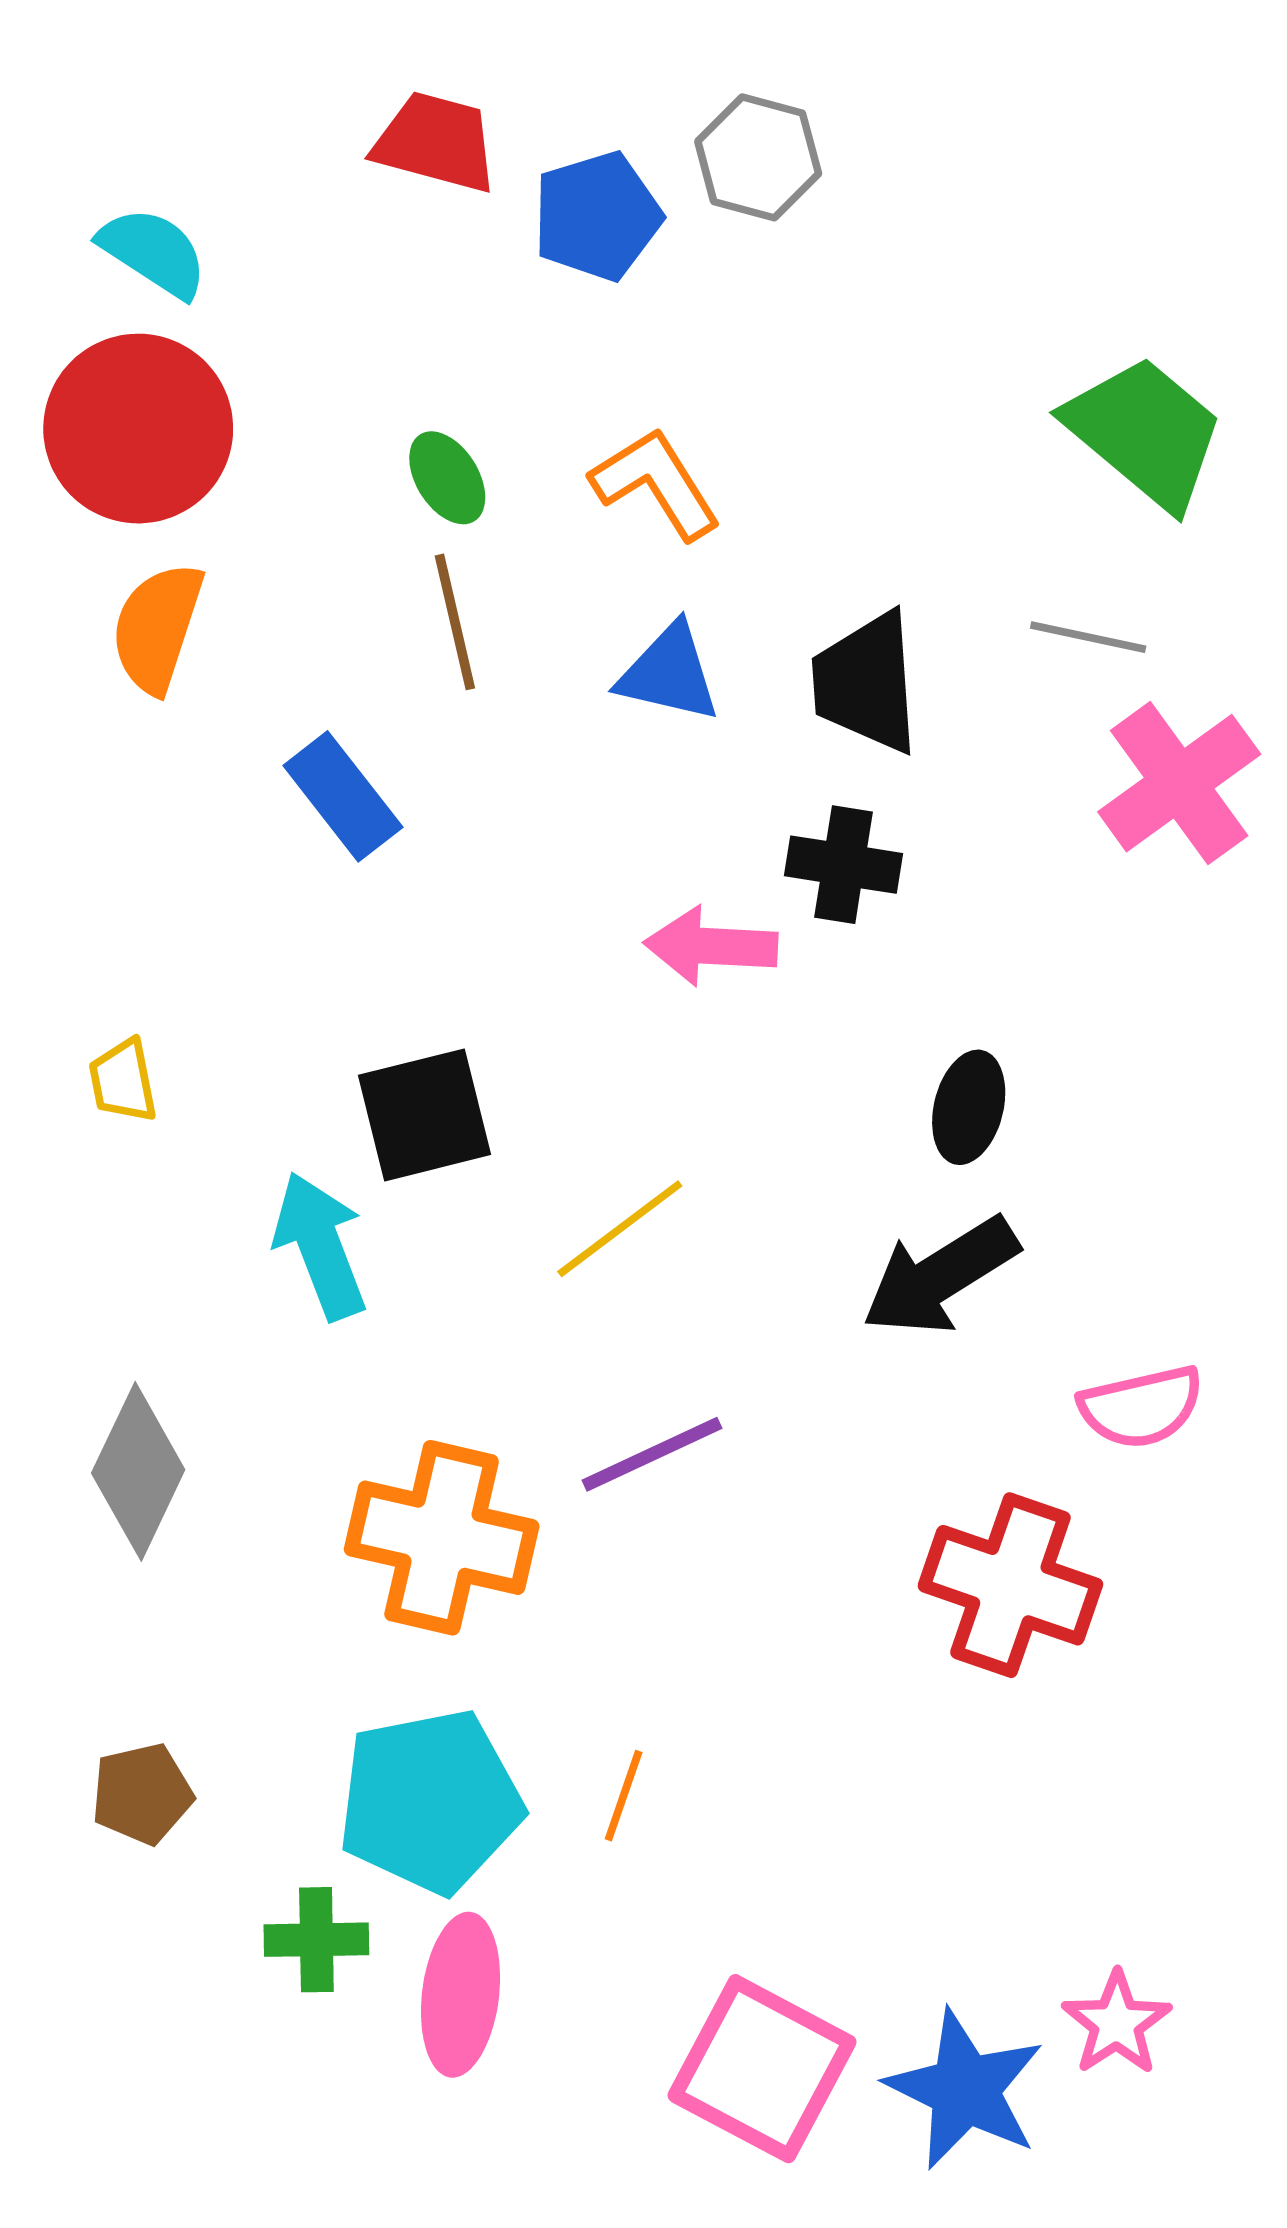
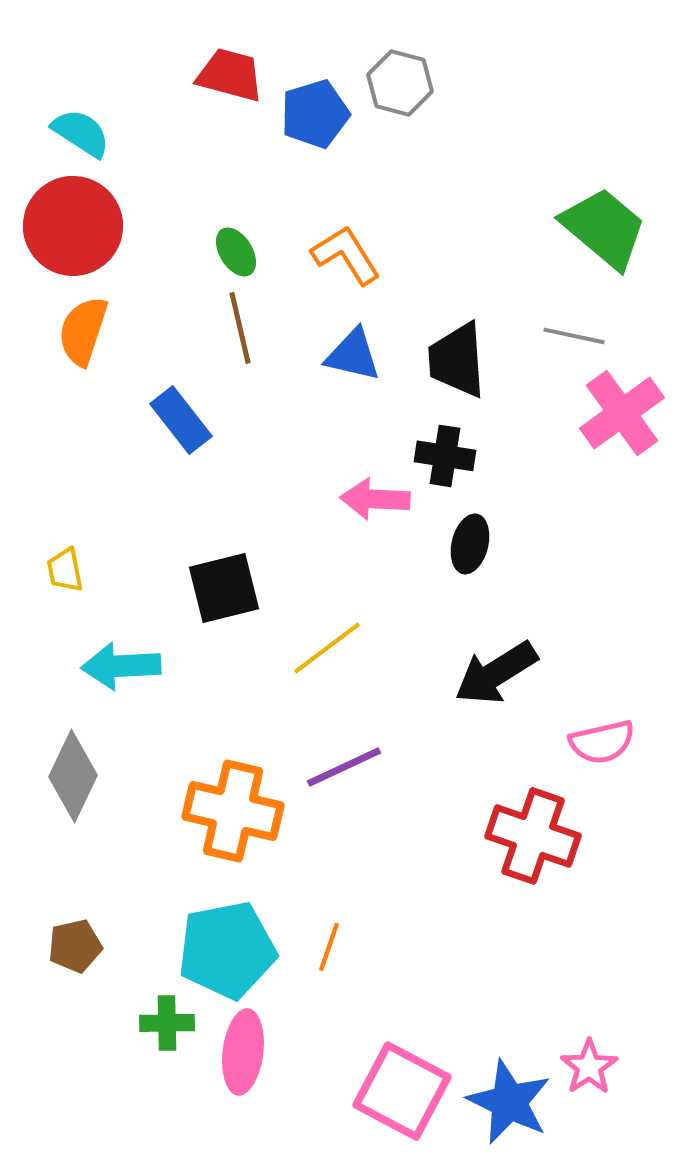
black ellipse: (969, 1107) -> (470, 544), moved
cyan arrow: (320, 1246) -> (121, 666), moved, turned -72

